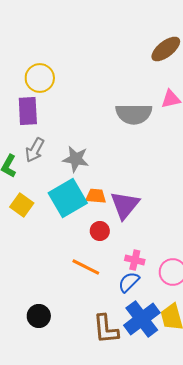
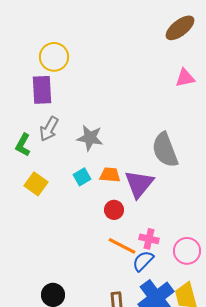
gray semicircle: (134, 114) -> (165, 150), moved, turned 69
cyan square: (68, 198) -> (82, 177), size x0.5
orange line: (86, 267) -> (122, 246), moved

